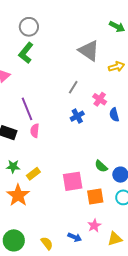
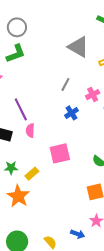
green L-shape: (26, 53) -> (16, 54), turned -145
pink cross: (100, 99) -> (93, 95), turned 32
pink square: (73, 181) -> (60, 153), moved

